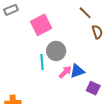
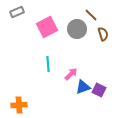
gray circle: (56, 51) -> (77, 29), moved
blue triangle: (77, 71) -> (83, 87), moved

